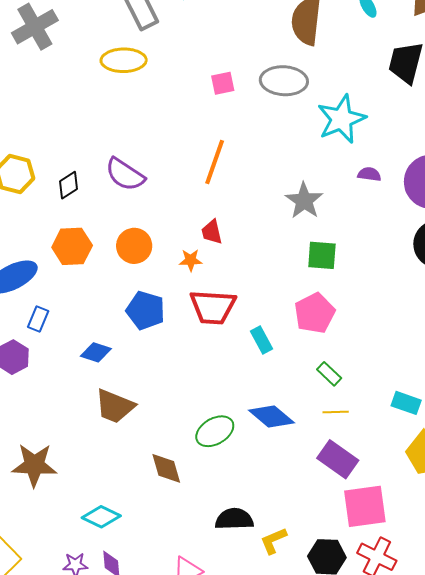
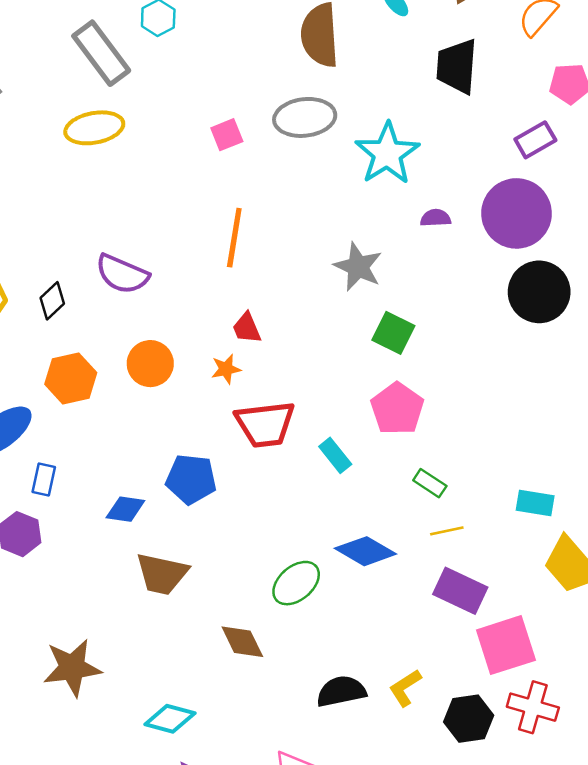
green square: (322, 255) -> (393, 333), turned 32
blue pentagon: (146, 310) -> (191, 479), moved
yellow L-shape: (273, 541) -> (405, 688), moved

